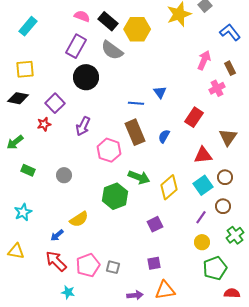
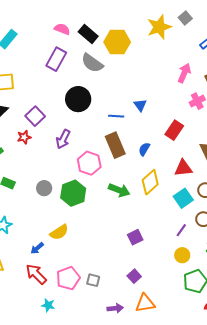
black circle: (86, 77) -> (78, 99), moved
yellow diamond: (169, 187) -> (150, 182), moved
green hexagon: (115, 196) -> (73, 193), moved
purple square: (154, 263) -> (134, 276), turned -32

